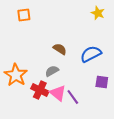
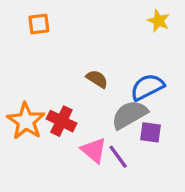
gray semicircle: (52, 71) -> (129, 115), moved, size x1.6
purple square: (102, 82) -> (150, 132), moved
red cross: (40, 90) -> (61, 121), moved

